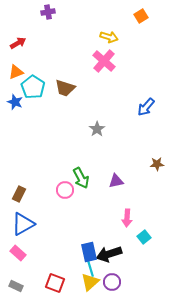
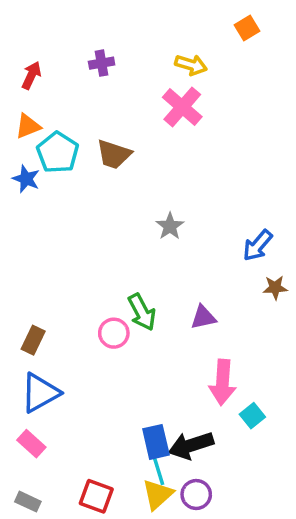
purple cross: (48, 12) -> (102, 63), moved
red arrow: (18, 43) -> (31, 75), turned -35
blue arrow: (146, 107) -> (258, 245), moved
pink arrow: (127, 218) -> (223, 382), size x1.4

